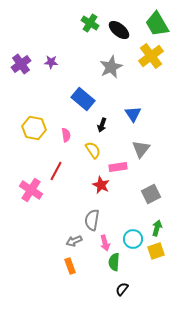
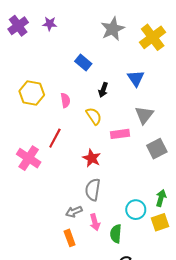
yellow cross: (151, 56) -> (153, 37), moved
blue rectangle: (83, 99) -> (83, 63), size x0.7
red star: (101, 185) -> (92, 158), moved
gray square: (151, 194) -> (157, 149), moved
pink arrow: (105, 243) -> (95, 222), moved

